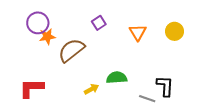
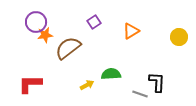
yellow circle: (175, 31) -> (179, 37), moved
orange triangle: (138, 32) -> (131, 31), turned 30

